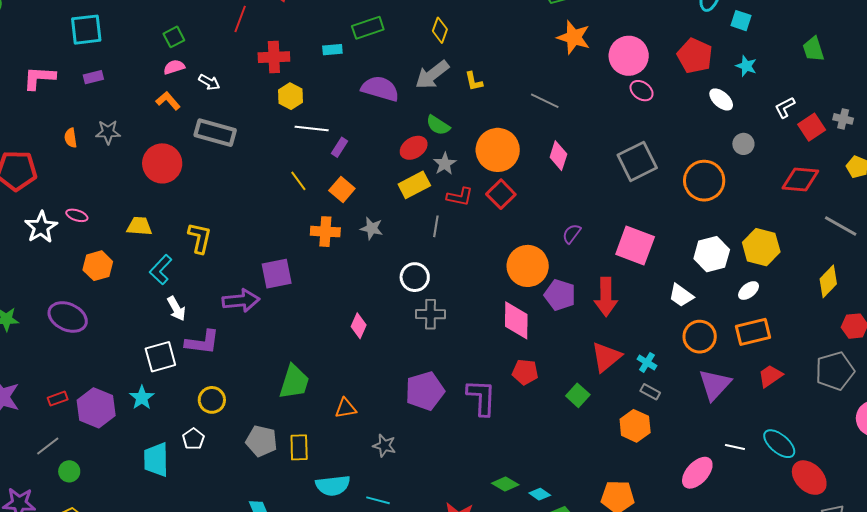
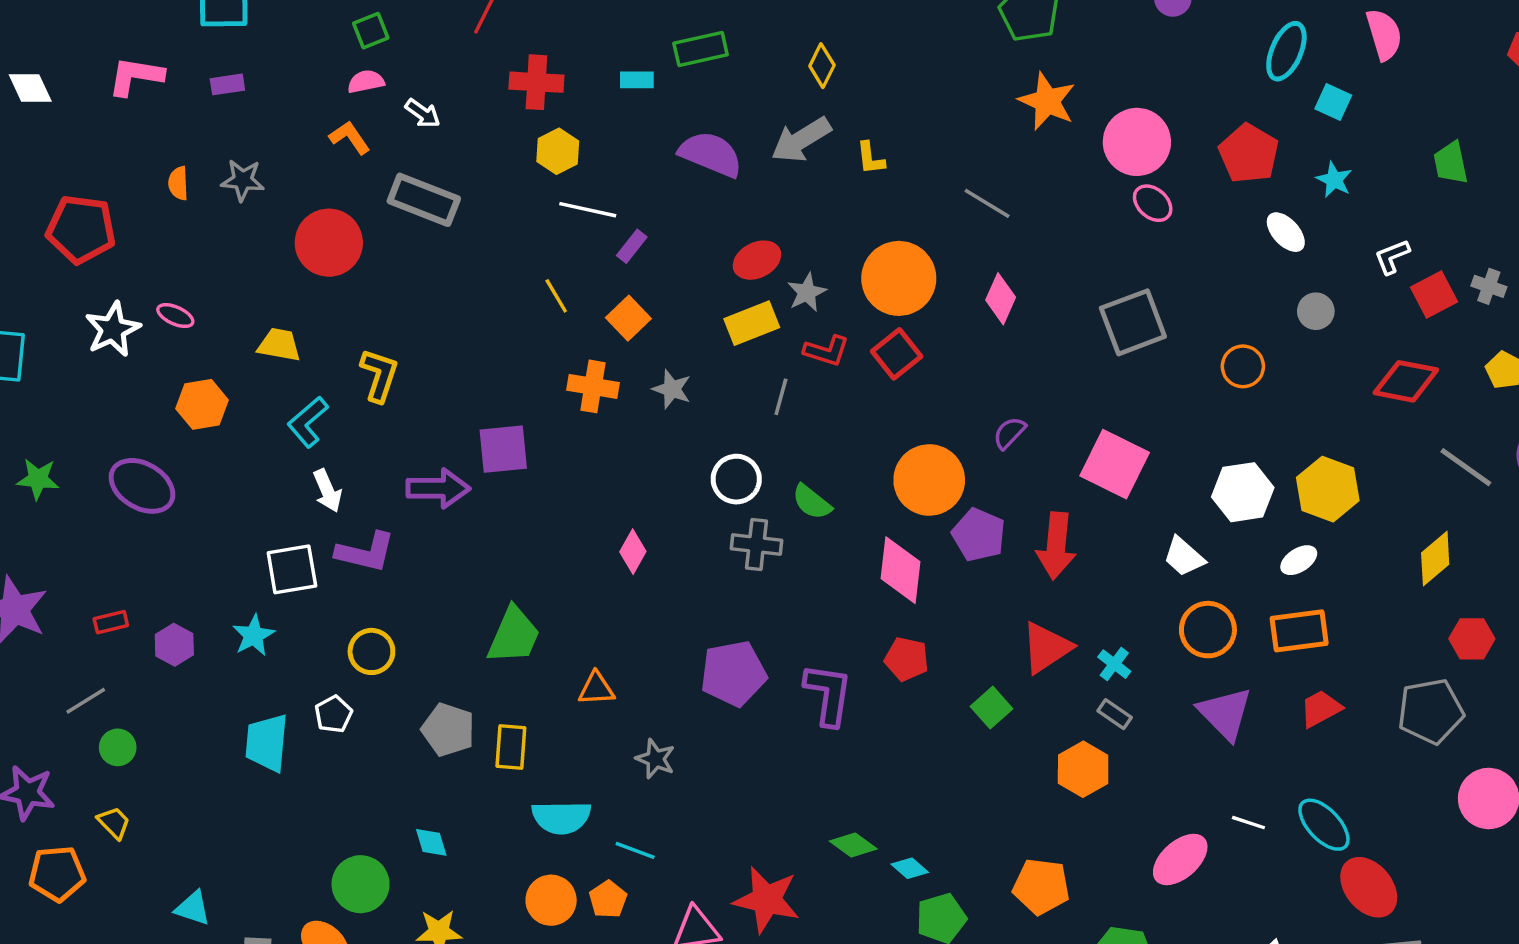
green semicircle: (438, 125) -> (812, 502), moved
orange circle: (704, 181) -> (1243, 366), size x0.6
purple triangle: (715, 385) -> (1225, 713), turned -33
purple hexagon: (96, 408) -> (174, 645), size x0.6

